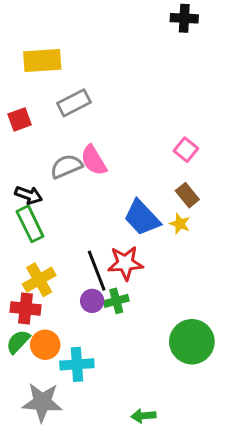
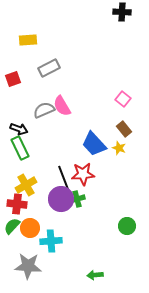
yellow rectangle: (42, 60) -> (28, 40), size x0.7
purple circle: (92, 301) -> (61, 199), size x1.6
green circle: (192, 342) -> (127, 226), size x0.6

